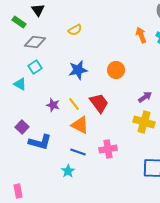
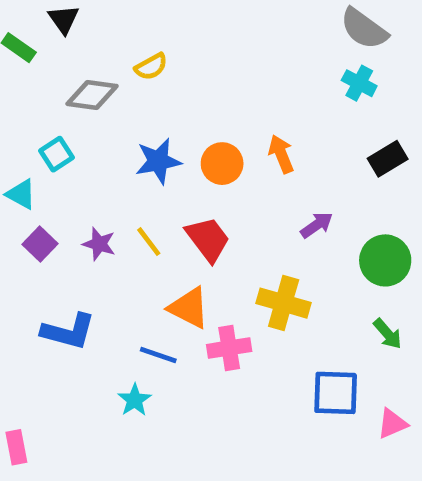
orange arrow: (141, 35) -> (281, 154), moved
gray diamond: (35, 42) -> (92, 95), moved
orange circle: (116, 70) -> (222, 164), moved
yellow cross: (144, 122) -> (284, 303), moved
orange triangle: (80, 125) -> (189, 308), moved
purple square: (22, 127) -> (40, 244), moved

